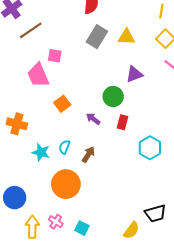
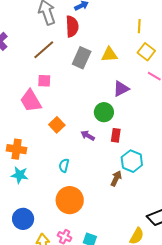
brown line: (31, 30) -> (44, 50), moved
cyan hexagon: (150, 148) -> (132, 161), moved
cyan star: (41, 152) -> (20, 175), moved
brown arrow: (88, 154) -> (116, 178), moved

